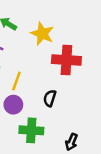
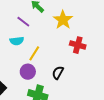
red cross: (66, 60) -> (78, 45), size x0.7

